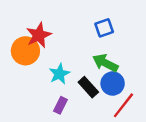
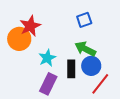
black rectangle: (88, 87) -> (71, 69), turned 42
purple rectangle: (61, 105) -> (48, 84), size x1.5

